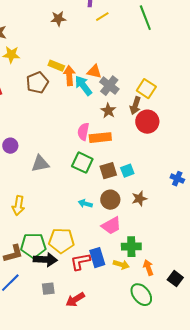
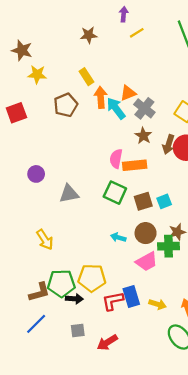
yellow rectangle: (56, 66) -> (86, 77), moved, turned 35
orange triangle: (94, 72) -> (128, 93), turned -35
brown arrow: (135, 106) -> (169, 144), moved
yellow arrow: (18, 206) -> (45, 240), turned -42
green cross: (131, 247) -> (169, 246), moved
black arrow: (45, 260) -> (74, 299), size x0.7

